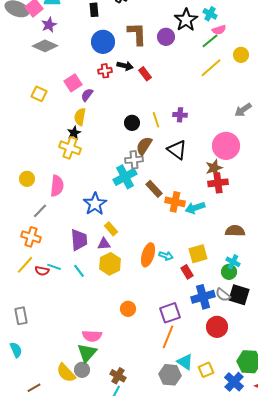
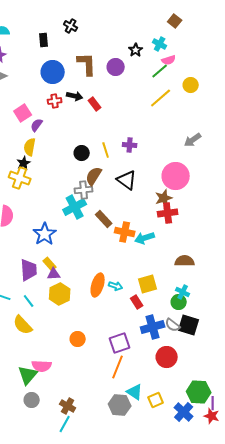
black star: (186, 20) -> (136, 50), size x0.6
yellow rectangle: (111, 229) -> (50, 264), moved
green triangle: (87, 353) -> (28, 375), moved
yellow semicircle: (66, 373) -> (23, 325), moved

